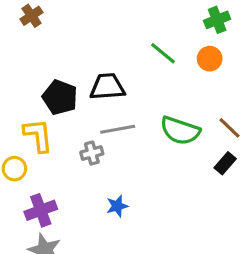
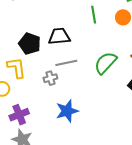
green line: (163, 53) -> (94, 15), turned 42
green semicircle: (180, 131) -> (105, 63), turned 115
blue star: (117, 206) -> (67, 111), size x1.6

